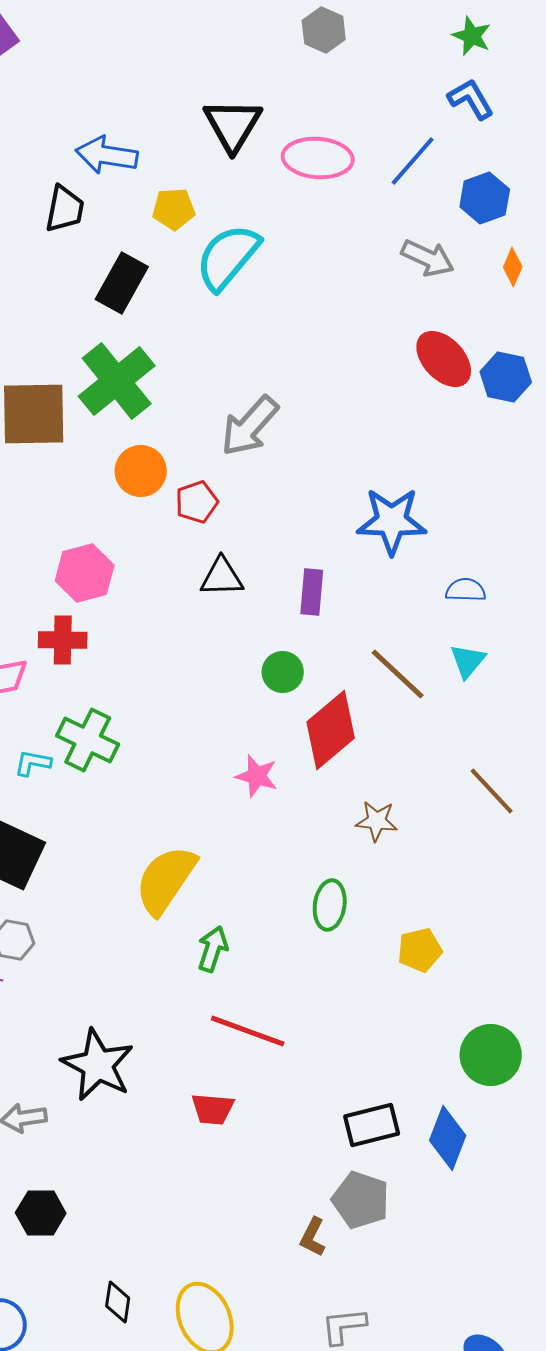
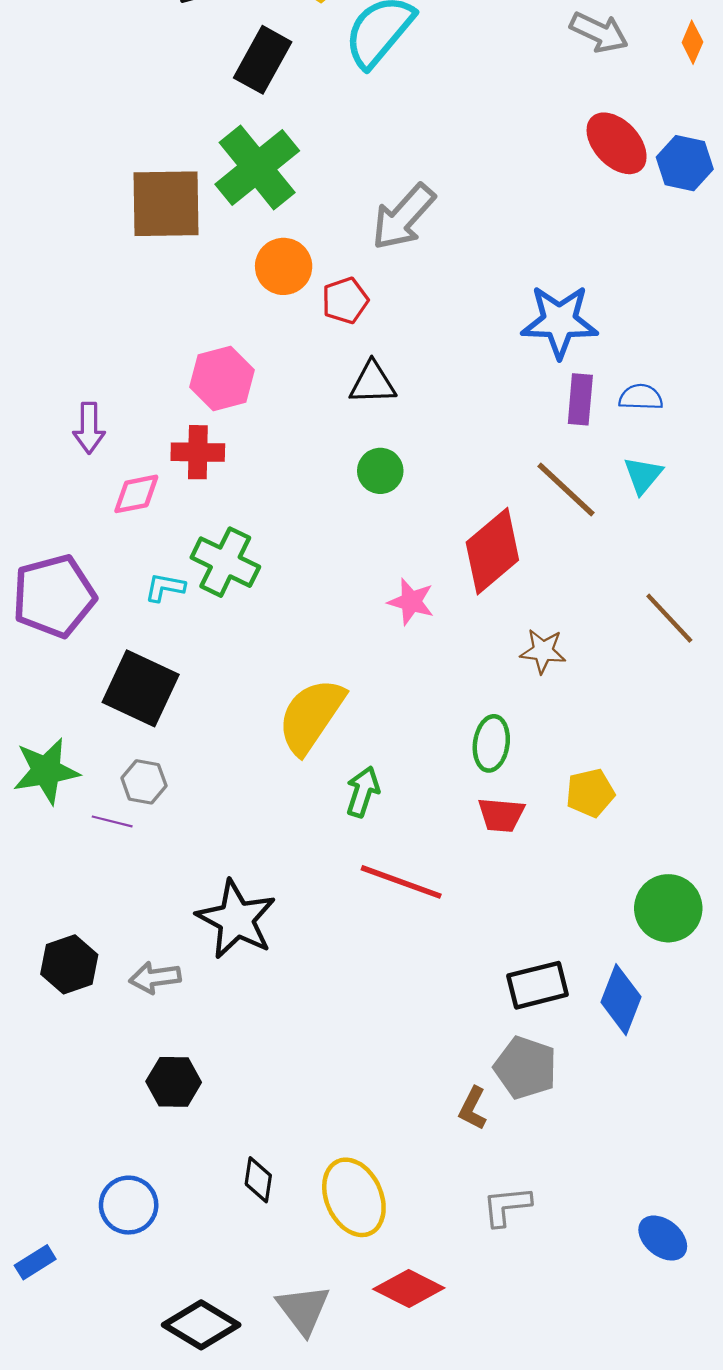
purple rectangle: (312, 592) -> (580, 399), moved
green circle: (283, 672) -> (380, 471), moved
red trapezoid: (213, 1109) -> (501, 815), moved

